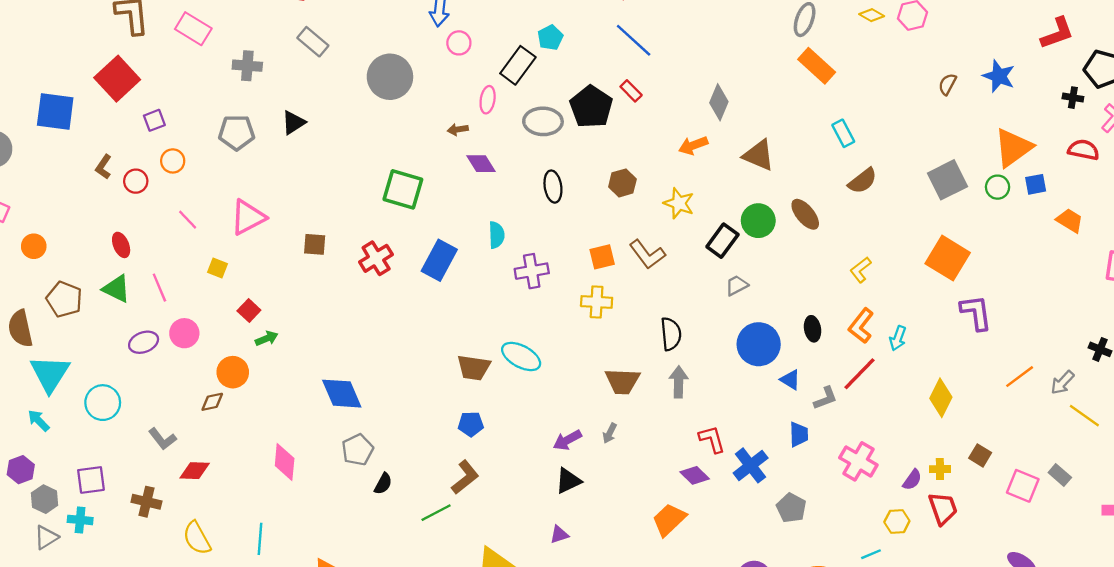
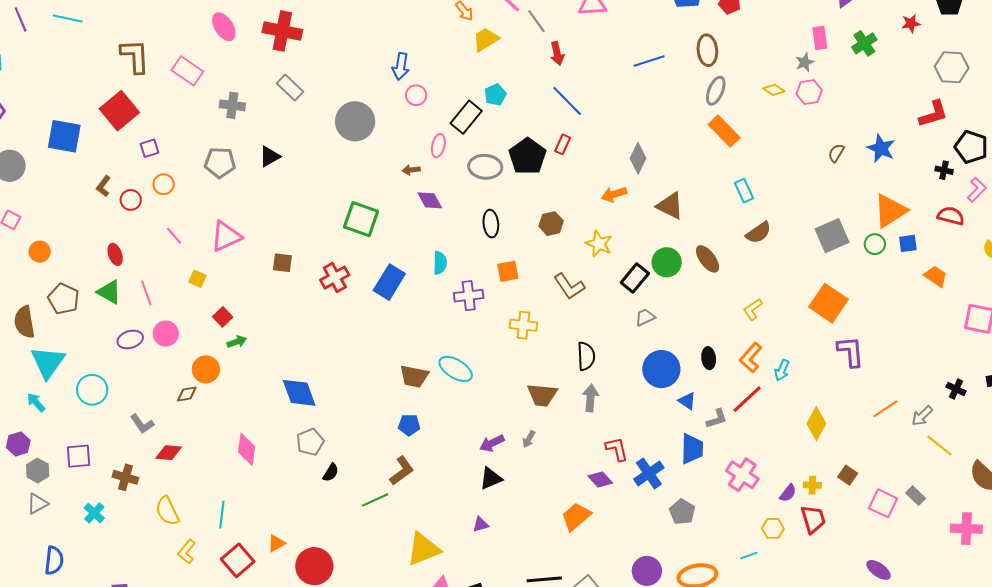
red rectangle: (631, 91) -> (563, 144), turned 66
orange square: (602, 257) -> (508, 271), moved
blue trapezoid: (799, 434) -> (692, 449), size x1.4
cyan cross: (80, 520) -> (94, 513), moved, turned 35

